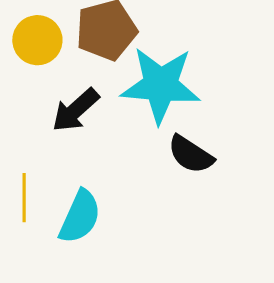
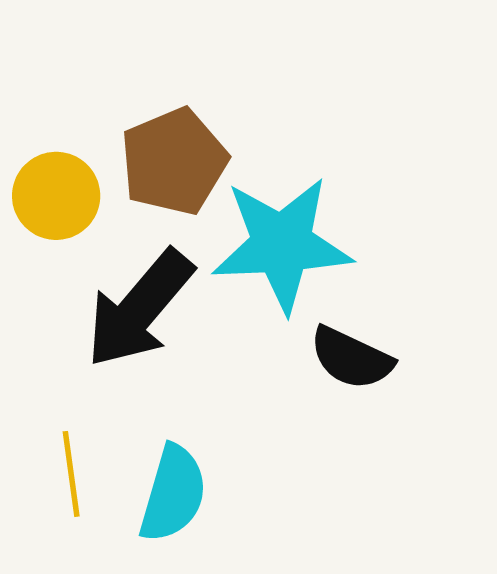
black arrow: (76, 110) -> (140, 309), size x1.4

